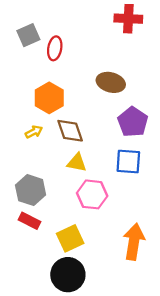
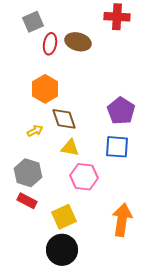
gray square: (28, 35) -> (33, 22), moved
brown ellipse: (111, 82) -> (78, 42), moved
yellow arrow: (34, 132) -> (35, 131), moved

